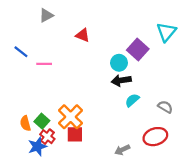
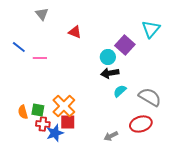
gray triangle: (46, 15) -> (42, 14), turned -40
gray semicircle: (165, 107) -> (150, 97), size x1.6
green square: (42, 121) -> (38, 110), turned -32
red cross: (47, 137) -> (43, 124), turned -32
blue star: (37, 147) -> (55, 133), moved

